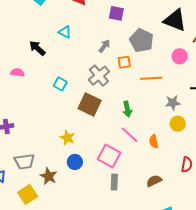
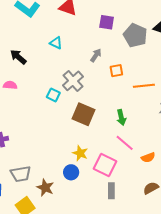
gray pentagon: (142, 40) -> (135, 35), moved
black arrow: (37, 48) -> (18, 57), moved
gray cross: (99, 76) -> (73, 81), moved
yellow star: (67, 138) -> (80, 153), moved
orange semicircle: (154, 141) -> (148, 158), moved, turned -96

